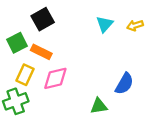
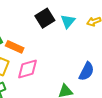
black square: (43, 19) -> (45, 18), moved

